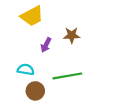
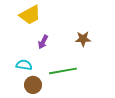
brown star: (72, 35) -> (83, 39), moved

